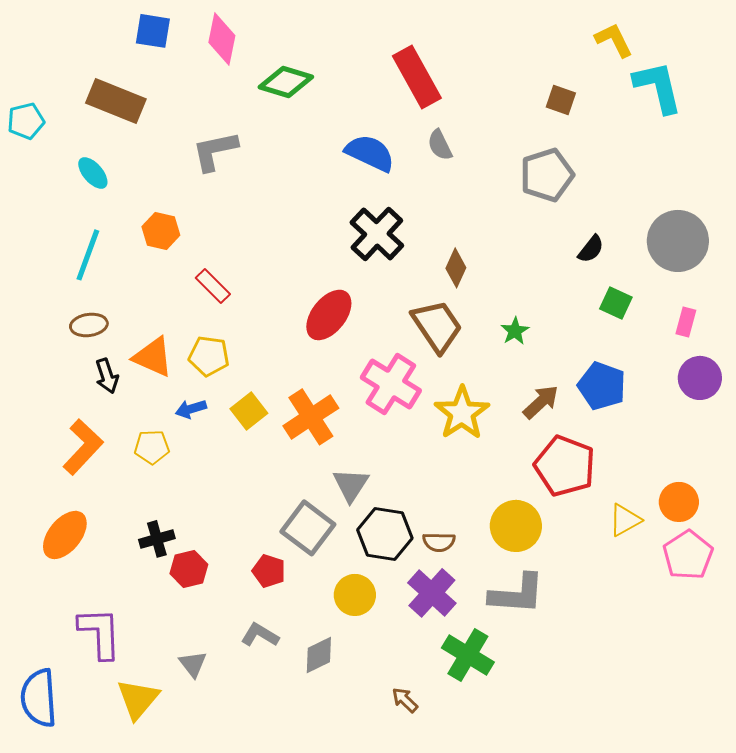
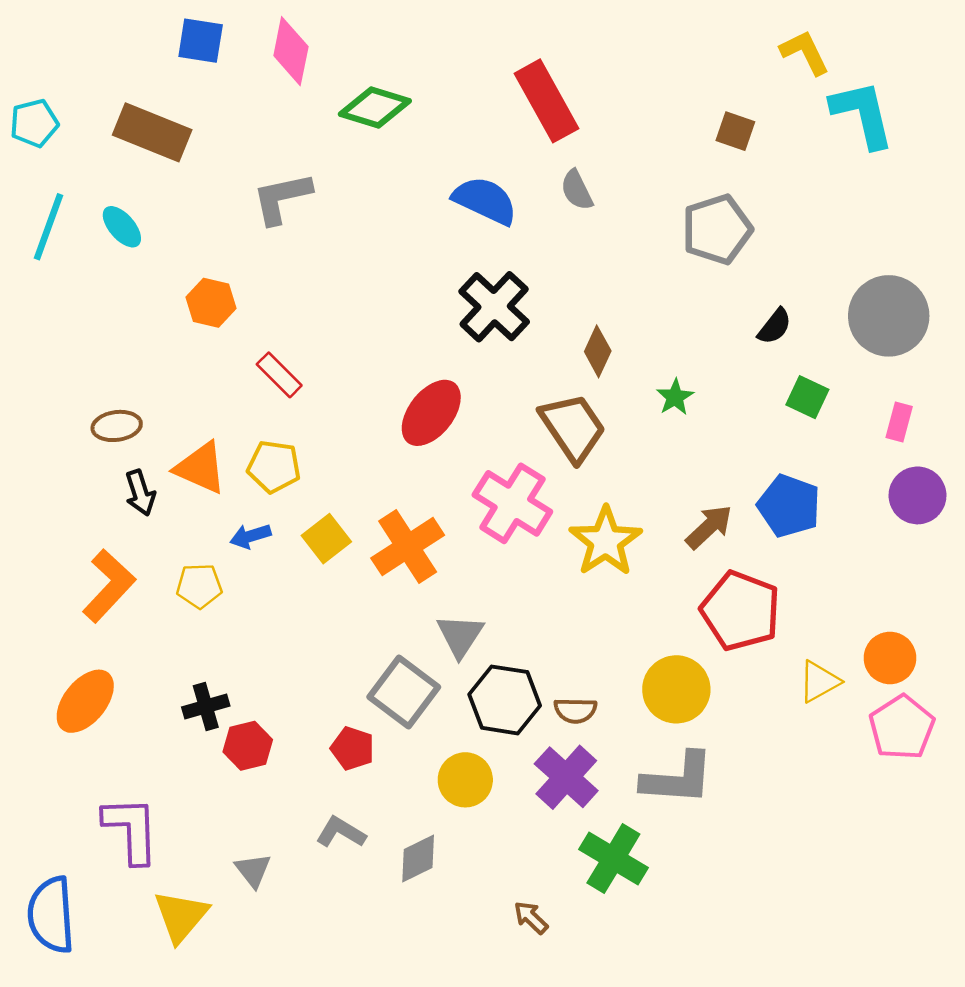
cyan pentagon: (26, 121) -> (34, 123), moved
cyan line: (88, 255) -> (49, 227), moved
green star: (515, 331) -> (675, 397), moved

